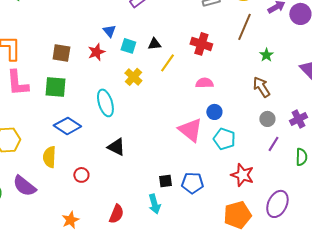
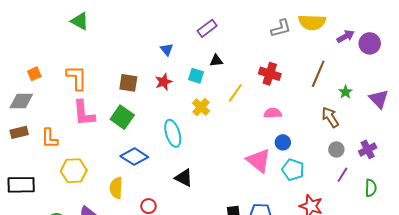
brown line: (244, 27) -> (318, 74), moved
blue triangle: (109, 31) -> (167, 49), moved
black triangle: (154, 44) -> (216, 61), moved
green star: (266, 55) -> (345, 92), moved
green square: (55, 87) -> (122, 117), turned 30

